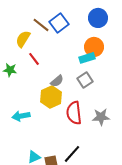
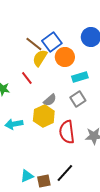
yellow semicircle: (23, 39) -> (40, 58), moved
orange circle: (94, 47) -> (65, 57), moved
cyan arrow: (21, 116) -> (14, 124), moved

